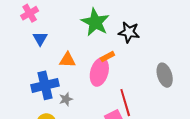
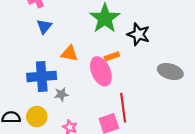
pink ellipse: (99, 72) -> (101, 71), turned -48
gray ellipse: (165, 75) -> (170, 72), moved, turned -65

